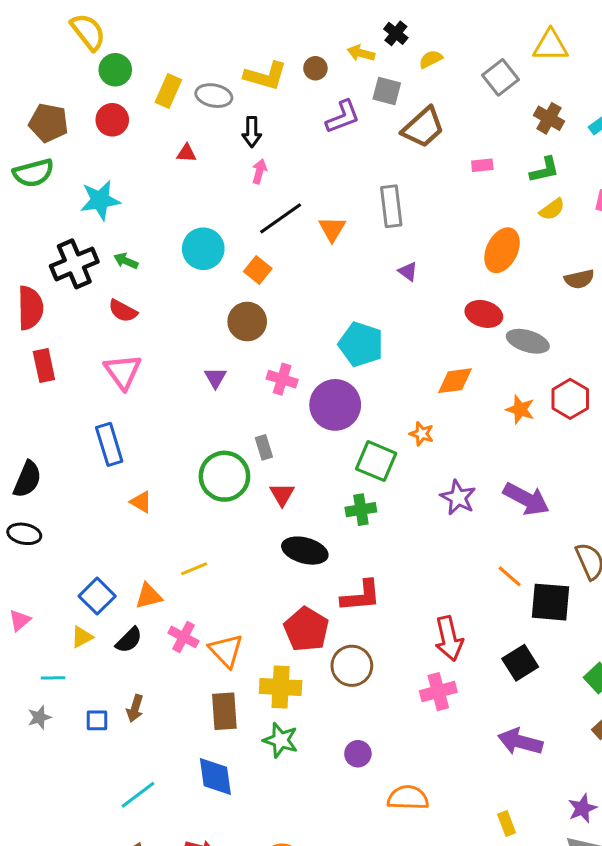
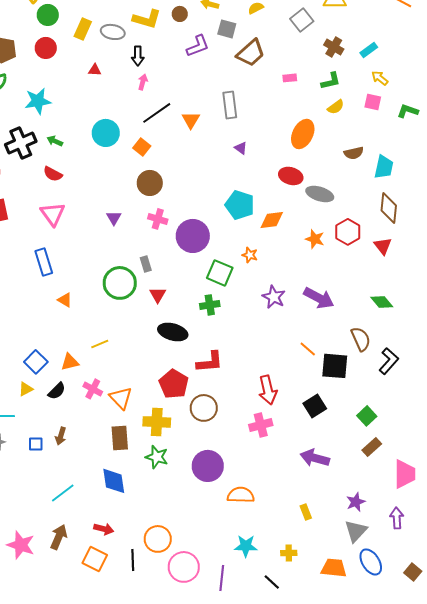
brown circle: (247, 322) -> (150, 183), moved
cyan pentagon: (361, 344) -> (240, 205), moved
purple circle: (358, 754) -> (208, 466), size x1.8

